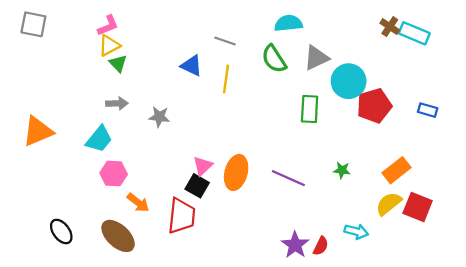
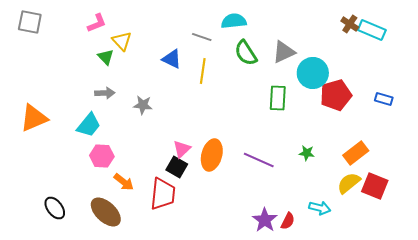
cyan semicircle: (288, 23) -> (234, 21), moved
yellow triangle: (109, 46) -> (122, 41), moved, turned -45

